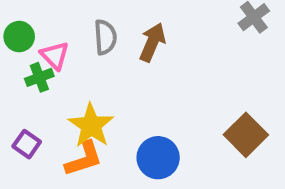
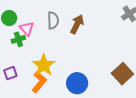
purple square: (27, 144) -> (10, 73), turned 32
orange L-shape: (84, 159) -> (39, 82), turned -35

